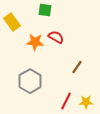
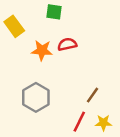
red semicircle: (56, 37) -> (67, 44), turned -42
brown line: (77, 67) -> (93, 95), moved

